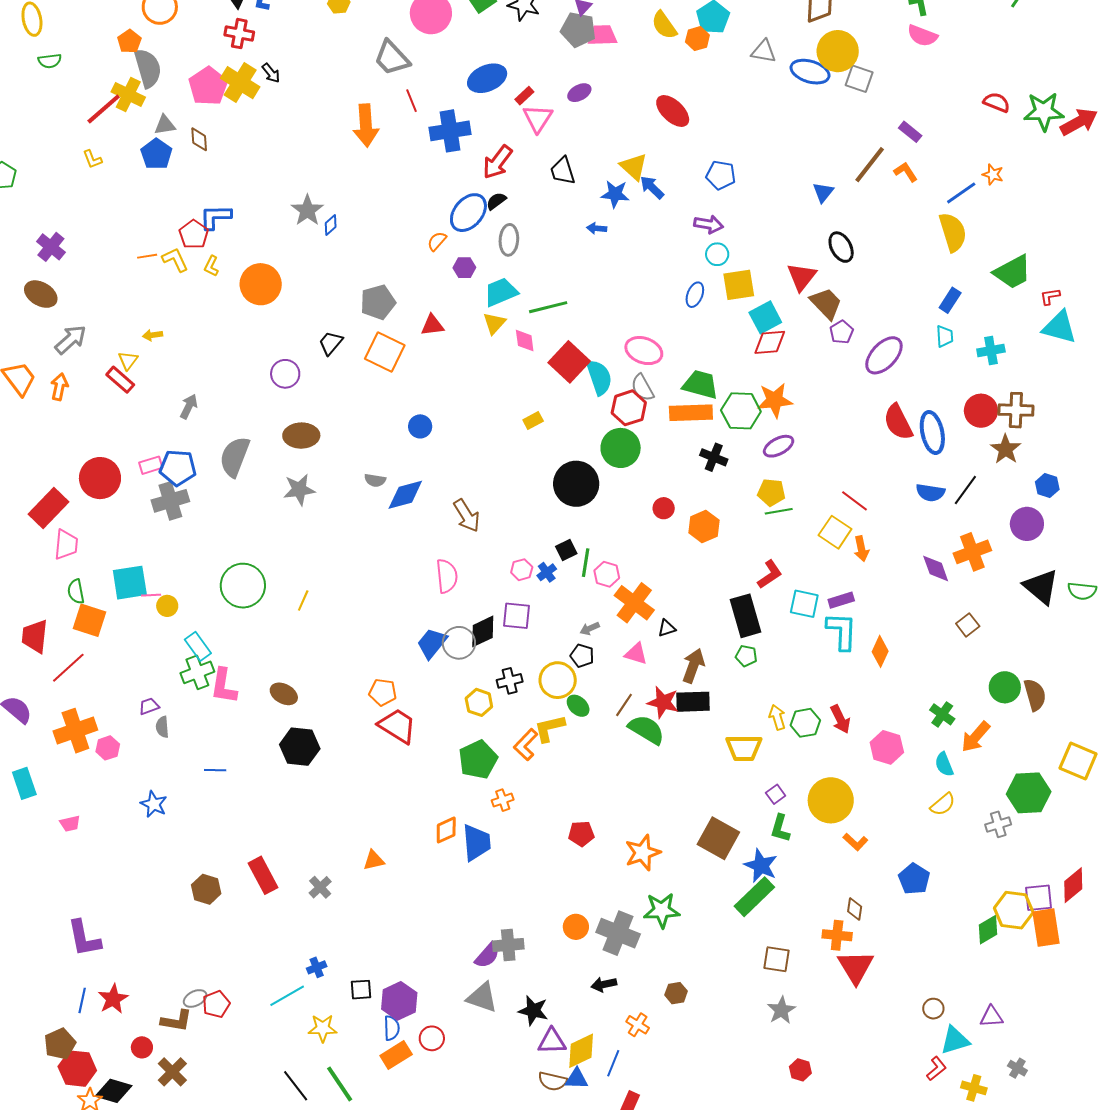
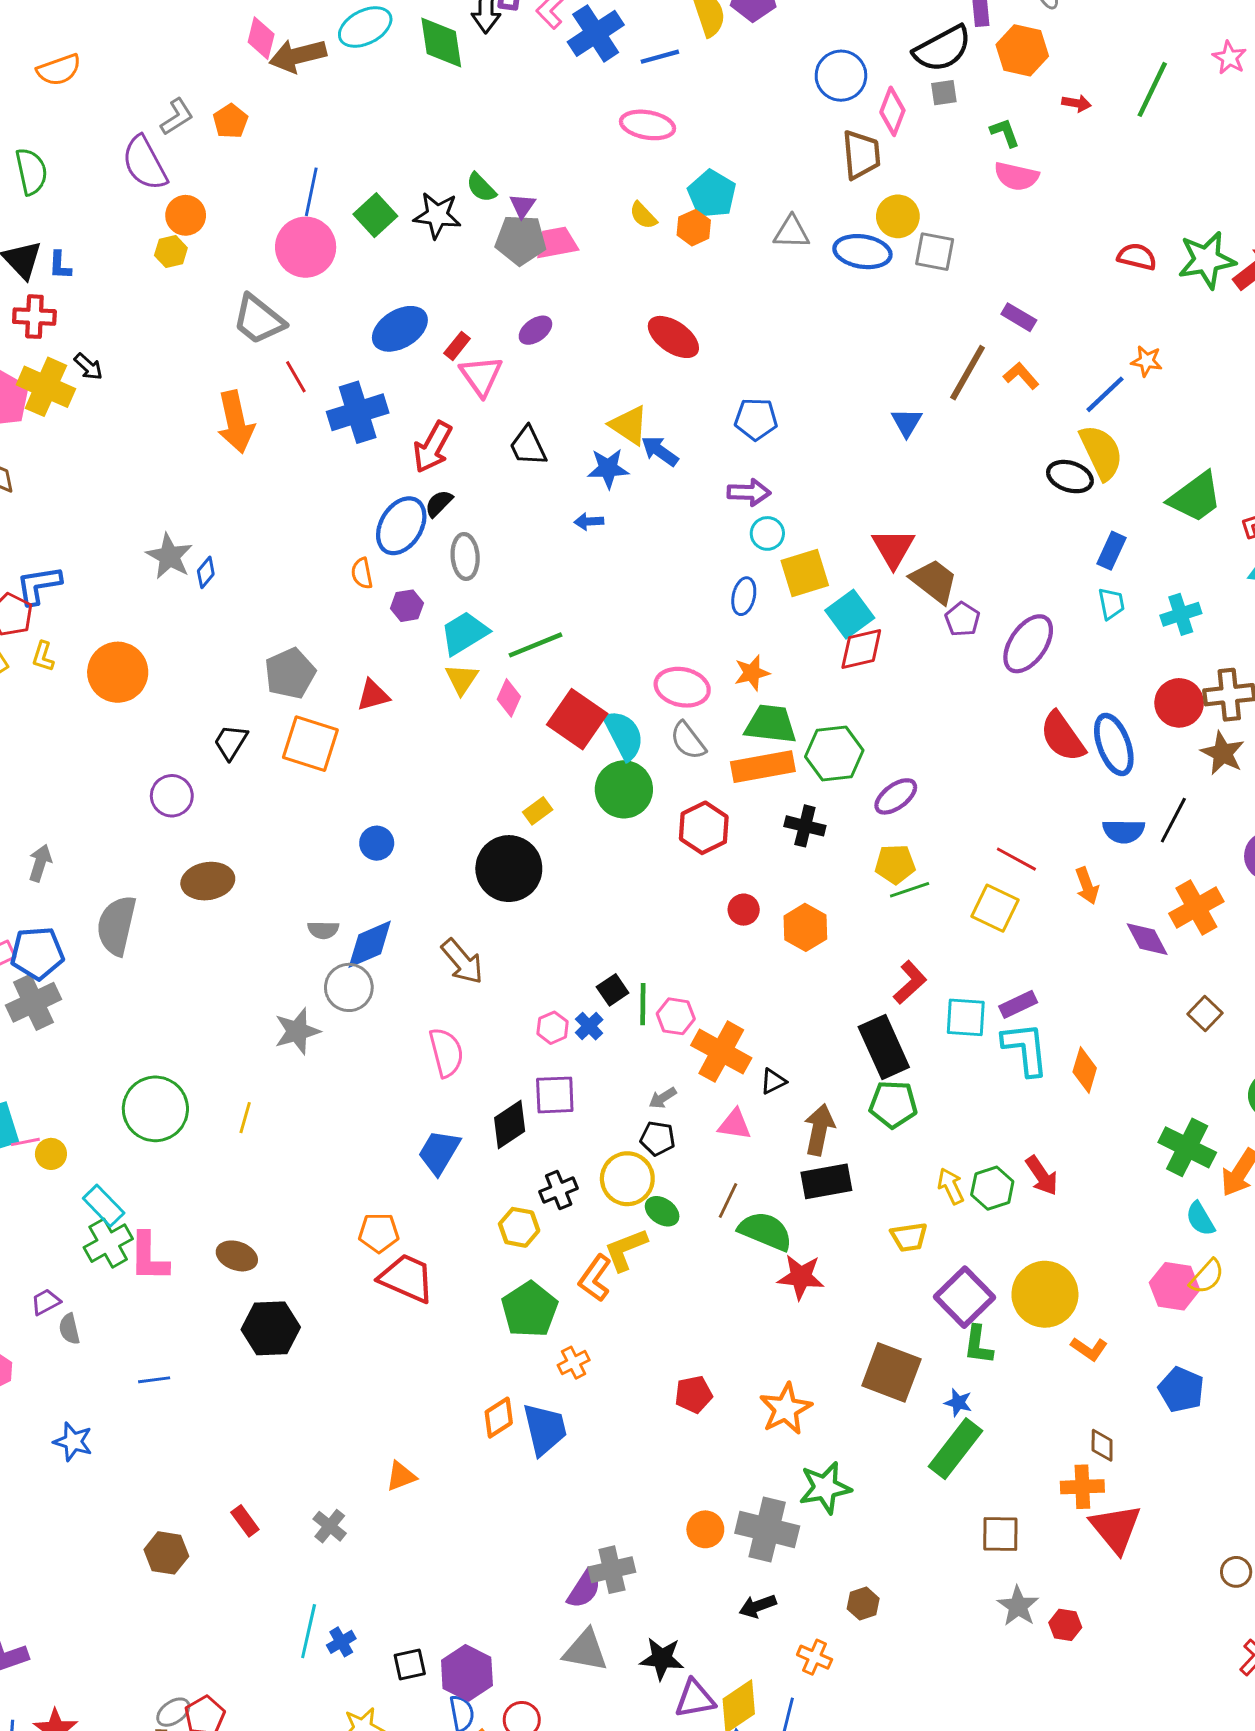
yellow semicircle: (664, 25) -> (643, 215), size x0.7
yellow circle: (838, 51) -> (898, 216), size x0.7
orange semicircle: (437, 241) -> (362, 573), turned -45
black ellipse: (841, 247) -> (1070, 477), moved, turned -36
pink diamond: (525, 341) -> (509, 698), turned 40
orange star: (775, 400) -> (752, 673), moved, size x0.7
red hexagon: (629, 408) -> (704, 828), moved
green circle: (621, 448) -> (624, 789), moved
black circle: (576, 484) -> (509, 869), moved
gray star: (299, 490) -> (297, 1031), moved
orange arrow: (861, 549) -> (1087, 886), moved
gray circle: (459, 643) -> (349, 987), moved
green pentagon: (746, 656) -> (893, 1104), size x1.5
red star: (663, 702) -> (801, 1277), moved
green cross: (942, 714) -> (1187, 1147), size x1.5
pink hexagon: (887, 747) -> (1175, 1286), moved
yellow trapezoid: (744, 748) -> (909, 1237), size x0.7
purple square: (776, 794) -> (965, 1297), size x2.0
blue star: (761, 866) -> (958, 1403), size x0.6
red rectangle: (263, 875) -> (245, 1521), size x0.6
cyan line: (287, 996) -> (309, 1631), moved, turned -39
red hexagon: (800, 1070) -> (1065, 1625), moved

